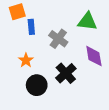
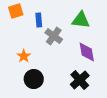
blue rectangle: (31, 27) -> (39, 20), moved
black cross: (66, 73) -> (80, 80), moved

